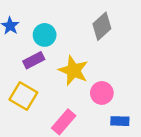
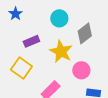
gray diamond: (102, 26) -> (85, 33), moved
cyan circle: (45, 35) -> (59, 18), moved

